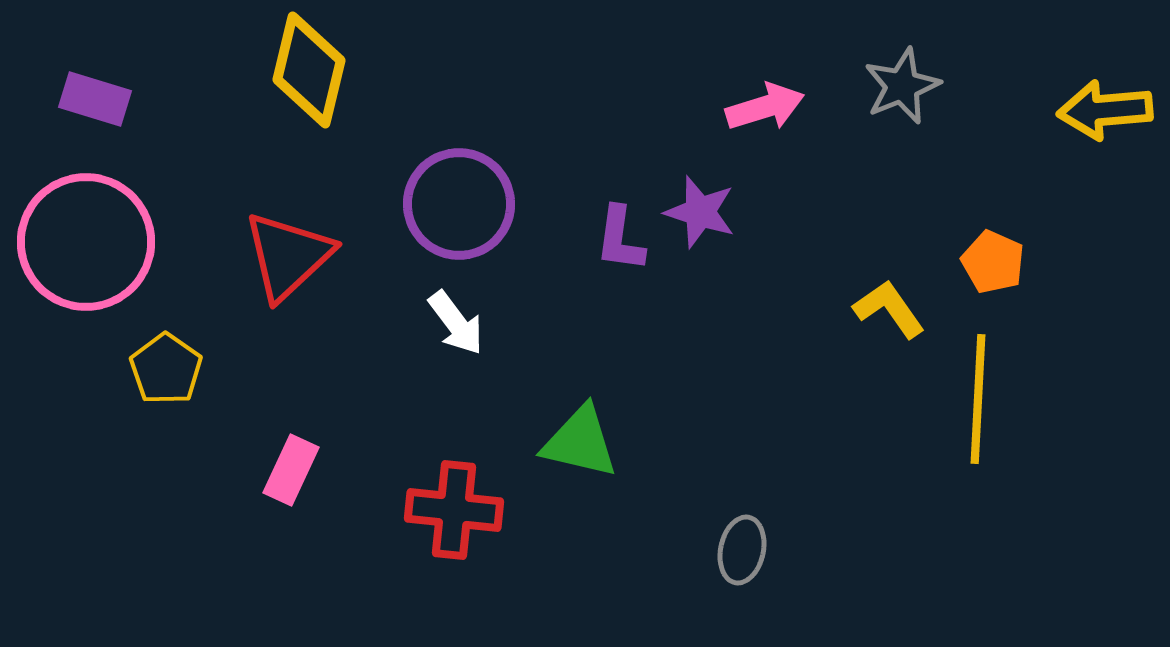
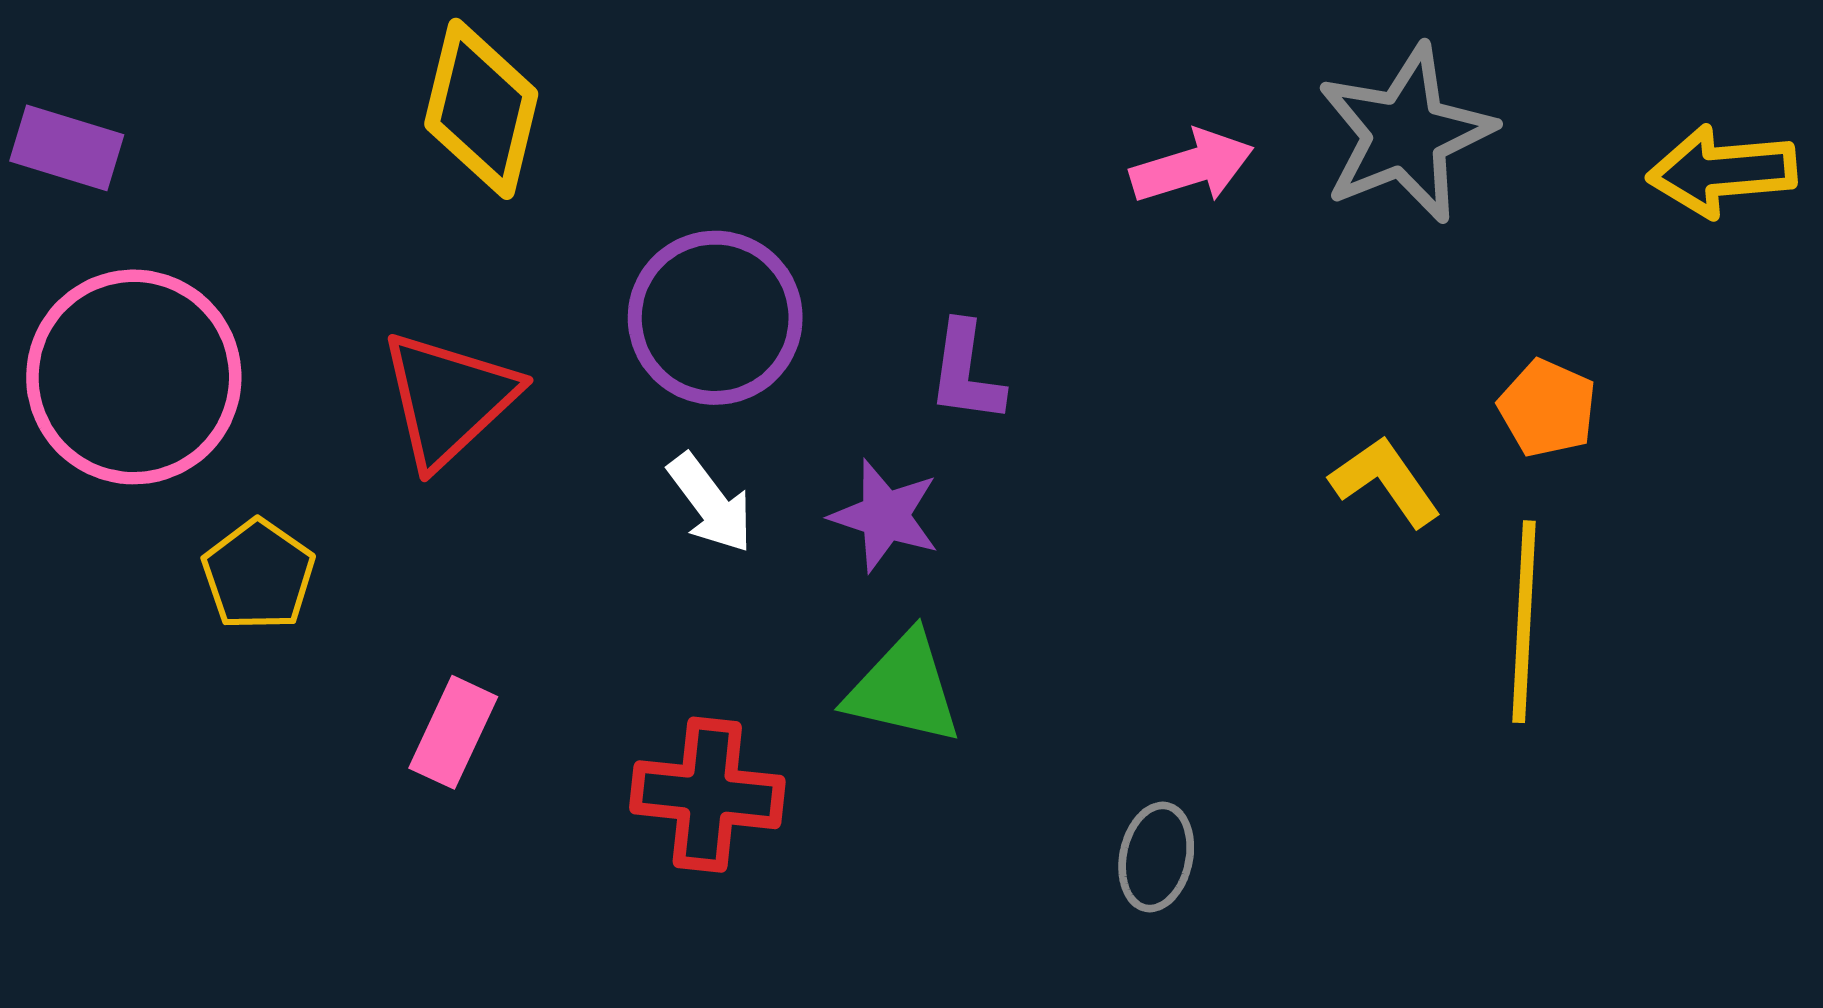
gray star: (902, 86) -> (1406, 134), size x1.5
purple rectangle: (95, 99) -> (67, 148), moved
purple star: (700, 212) -> (885, 516), moved

